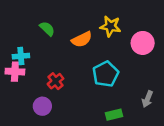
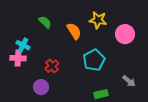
orange semicircle: (82, 39) -> (74, 31), turned -96
cyan cross: (21, 56) -> (23, 45), turned 32
gray arrow: (147, 99) -> (129, 81), turned -72

